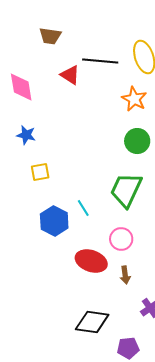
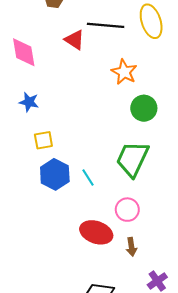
orange star: (134, 99) -> (124, 72), moved
blue hexagon: (54, 221) -> (55, 174), moved

